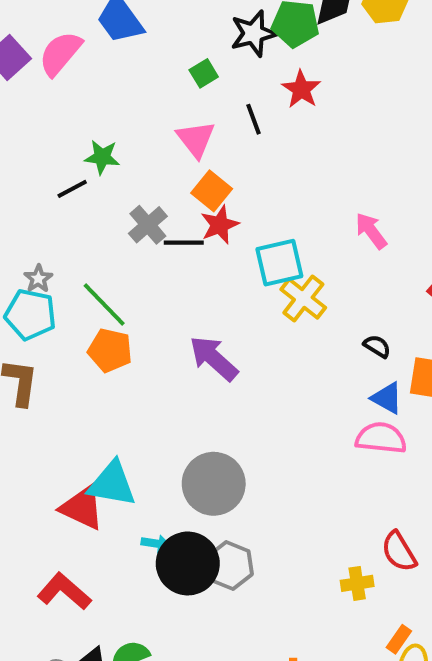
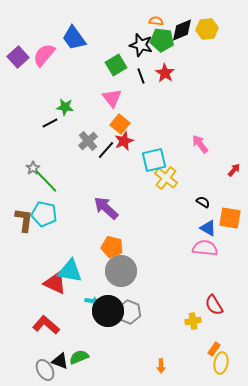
black star: (253, 34) -> (141, 45), turned 30
green square: (204, 73) -> (116, 65), size x1.5
black line: (253, 119) -> (141, 76), moved
black line: (184, 243) -> (106, 150), turned -48
green line: (104, 304) -> (46, 181), moved
cyan pentagon: (30, 314) -> (44, 214), moved
orange pentagon: (110, 350) -> (112, 247), moved
purple arrow: (214, 358) -> (106, 208), moved

